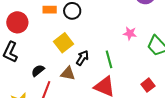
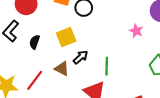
pink star: (130, 33) -> (136, 31), moved
black semicircle: (38, 71) -> (35, 42), moved, turned -48

